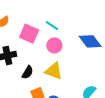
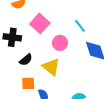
cyan line: (52, 26) -> (80, 26), moved

